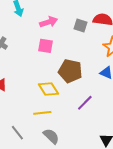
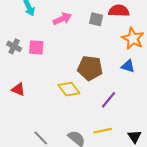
pink square: (45, 46) -> (36, 47), moved
yellow line: (42, 113) -> (103, 131), moved

